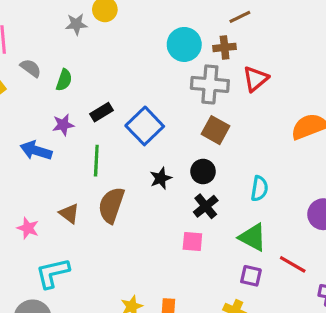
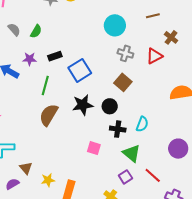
brown cross: (225, 47) -> (171, 37), moved, turned 32
gray semicircle: (31, 68) -> (14, 29), moved
gray cross: (210, 84) -> (125, 53), size x0.7
black star: (161, 178) -> (83, 105), size x1.5
black cross: (206, 206) -> (118, 129), moved, turned 35
brown triangle: (69, 213) -> (26, 168), moved
purple square: (251, 276) -> (125, 177), turned 32

